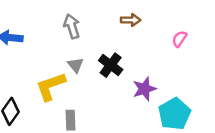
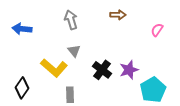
black cross: (111, 65) -> (102, 70), moved
yellow L-shape: (51, 86) -> (54, 68), turned -120

